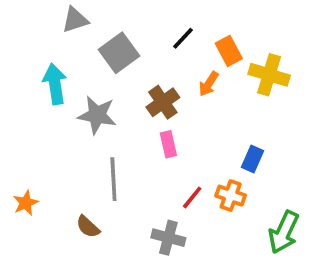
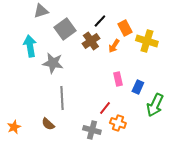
brown cross: (163, 102) -> (91, 41), moved
pink rectangle: (168, 144) -> (118, 79), moved
orange cross: (231, 196) -> (118, 123), moved
orange star: (26, 203) -> (14, 127), moved
green arrow: (284, 232) -> (155, 105), moved

